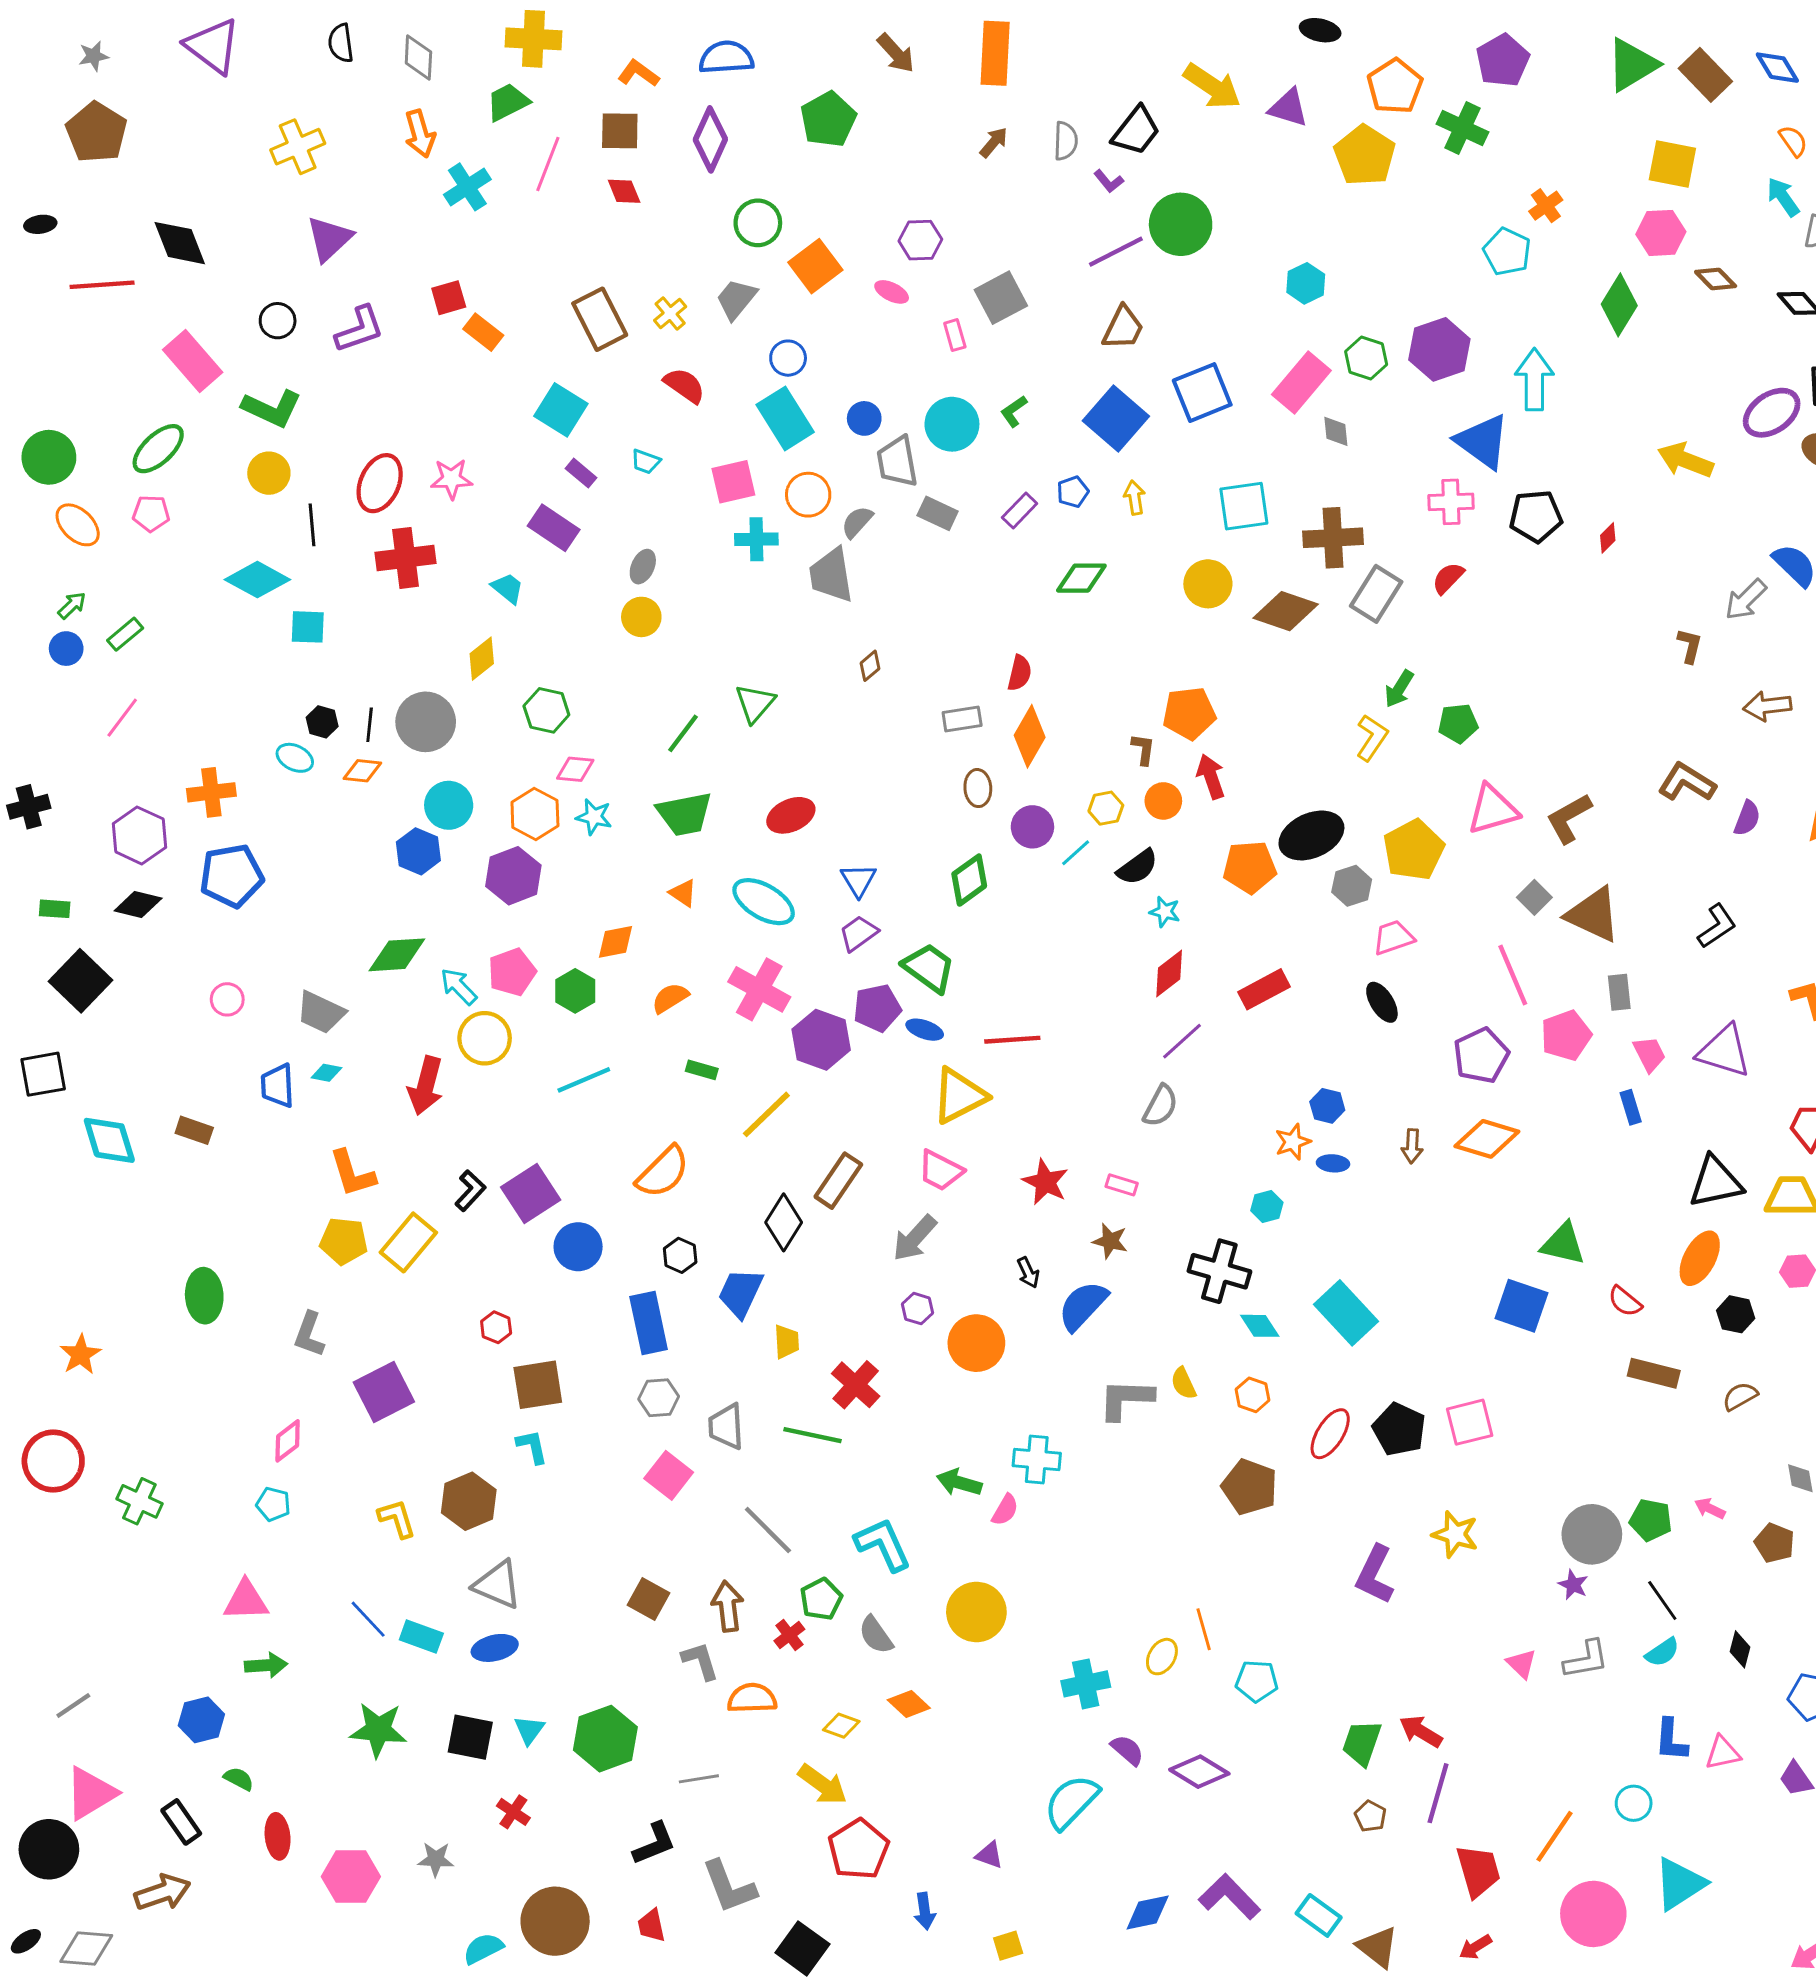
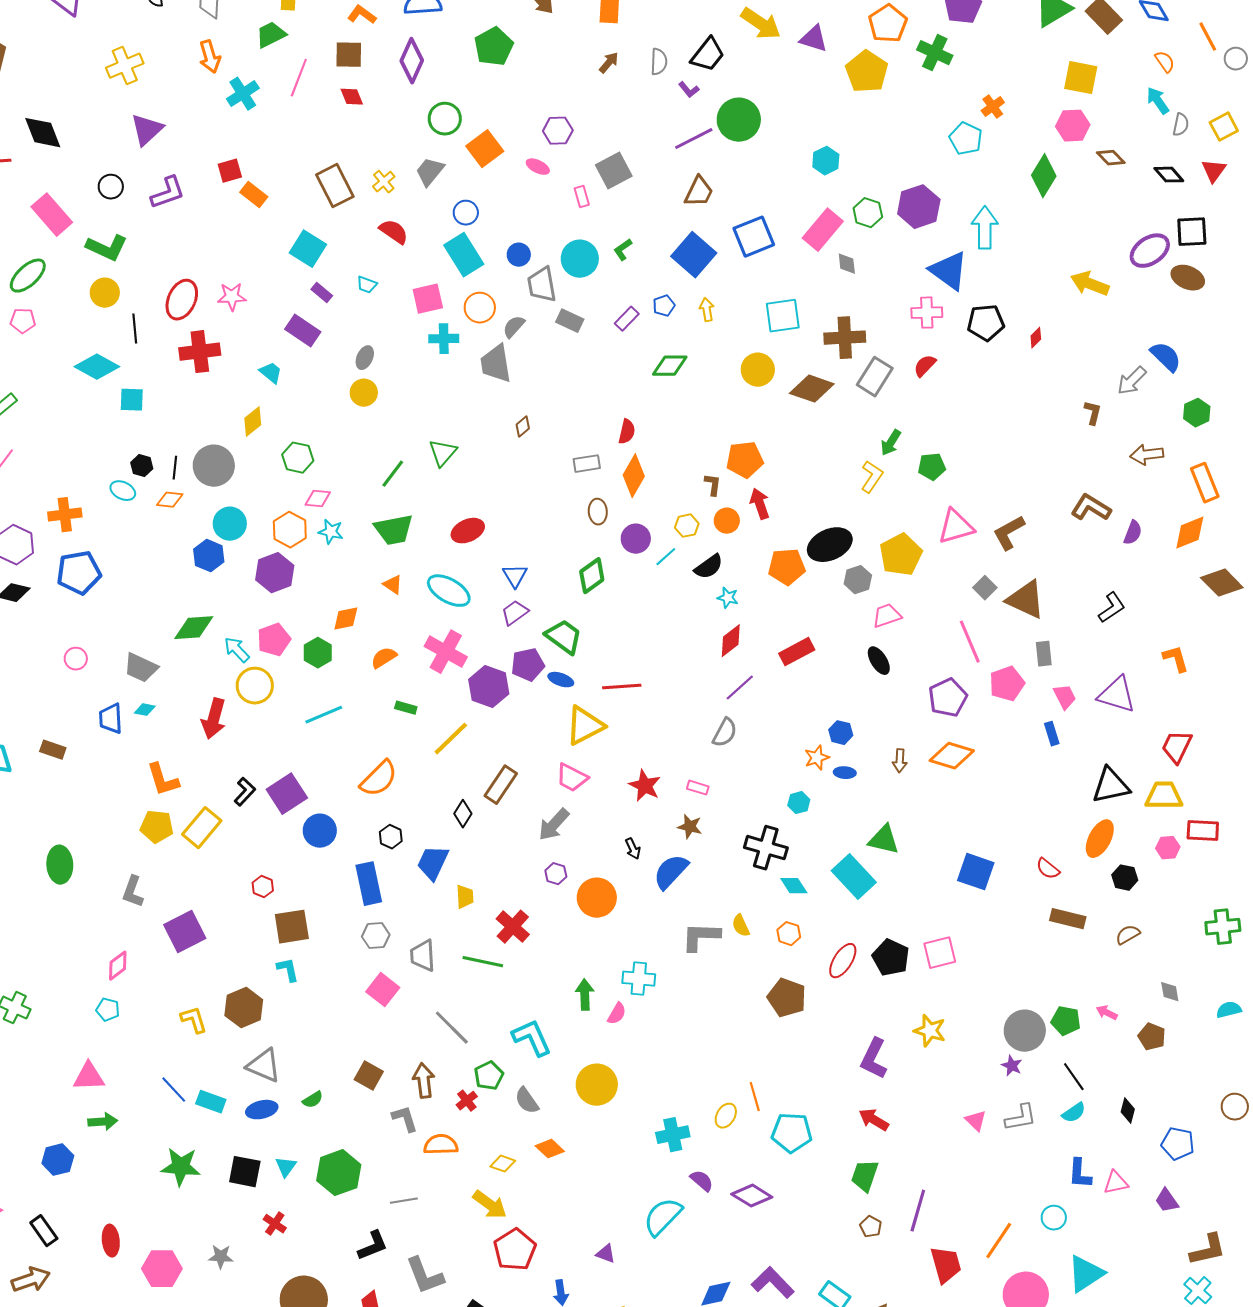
black diamond: (784, 1222) -> (463, 814), size x0.7
green triangle: (1563, 1244) -> (884, 840), moved
green arrow: (959, 1483) -> (585, 995), turned 72
cyan pentagon: (1257, 1681) -> (792, 1133), size x1.4
red arrow: (1421, 1731) -> (874, 1120), moved
green semicircle: (239, 1779) -> (313, 1100), moved, turned 120

